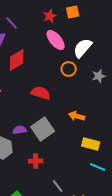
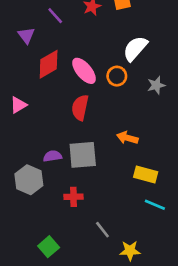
purple line: (12, 23) -> (55, 16), moved
pink ellipse: (56, 40) -> (84, 71), moved
red semicircle: (41, 93) -> (80, 108), turned -96
gray square: (43, 129) -> (83, 155), turned 30

